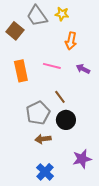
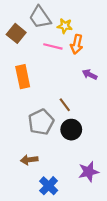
yellow star: (62, 14) -> (65, 26), moved
pink line: (52, 66) -> (53, 46), moved
brown arrow: (43, 139) -> (29, 160), moved

